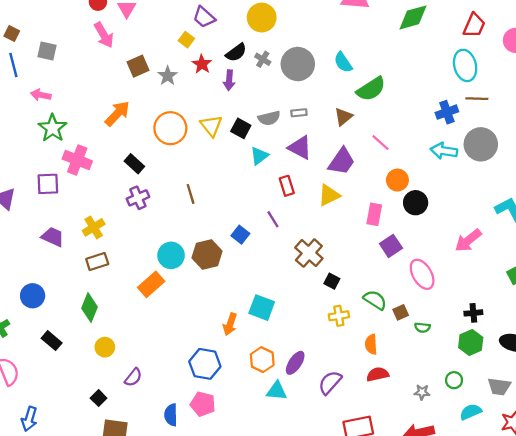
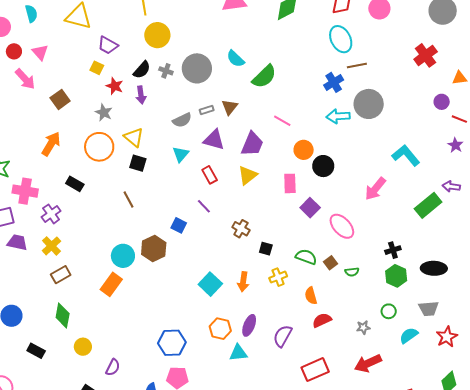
gray star: (168, 76) -> (104, 113), moved
brown triangle: (343, 117) -> (230, 107), moved
black square: (241, 128) -> (138, 163), moved
purple cross: (138, 198) -> (51, 214), moved
purple trapezoid: (53, 237) -> (17, 242), moved
brown cross: (309, 253) -> (241, 229), size x0.7
cyan square: (262, 308) -> (210, 284), turned 35
orange arrow: (230, 324) -> (243, 282), moved

